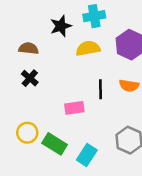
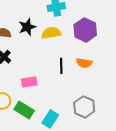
black star: (61, 26) -> (27, 27), moved
pink rectangle: (74, 108) -> (29, 82), moved

